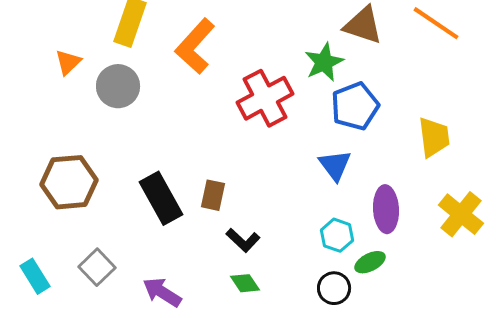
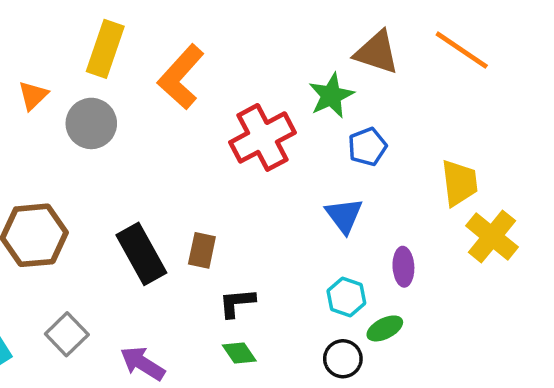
blue pentagon: (355, 106) -> (367, 147), size x0.7
purple ellipse: (386, 209) -> (403, 267), size x0.7
yellow cross: (461, 214) -> (492, 236), moved
black L-shape: (243, 240) -> (237, 303), turned 132

